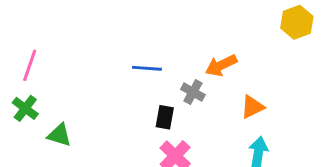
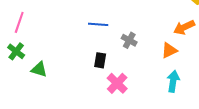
orange arrow: (221, 65) -> (184, 27), moved
black rectangle: (165, 117) -> (100, 60), moved

